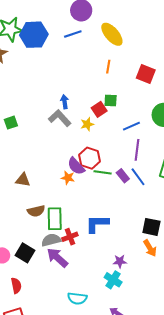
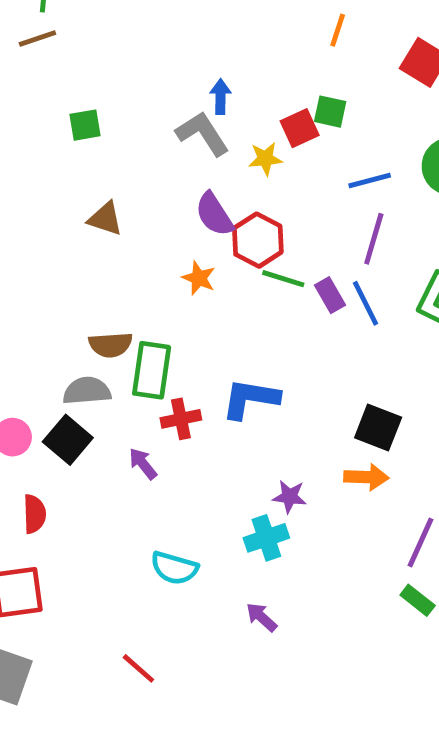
purple semicircle: (76, 166) -> (214, 214), moved
brown triangle: (23, 180) -> (105, 219), moved
gray semicircle: (51, 240) -> (87, 391), moved
orange arrow: (150, 248) -> (366, 477), turned -66
purple arrow: (57, 258) -> (143, 464), size x0.6
cyan cross: (113, 280) -> (266, 538), turned 30

